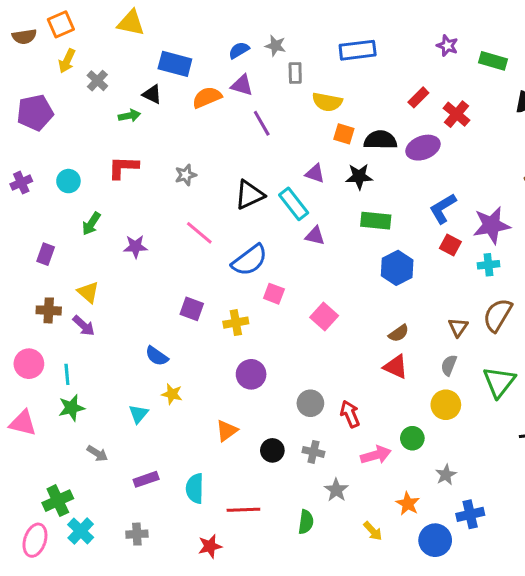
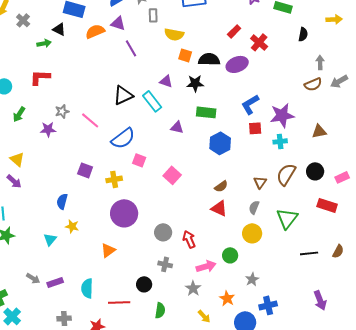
gray star: (186, 175) -> (62, 111), moved
purple triangle: (315, 236) -> (177, 127), moved
red square: (450, 245) -> (255, 128), turned -32
blue semicircle: (157, 356) -> (62, 201), turned 70
purple circle: (251, 374) -> (124, 213), size x1.4
black circle: (272, 450) -> (144, 284), moved
gray arrow: (97, 453) -> (33, 278), moved
gray star: (336, 490) -> (193, 288), moved
gray cross: (137, 534) -> (64, 318), moved

